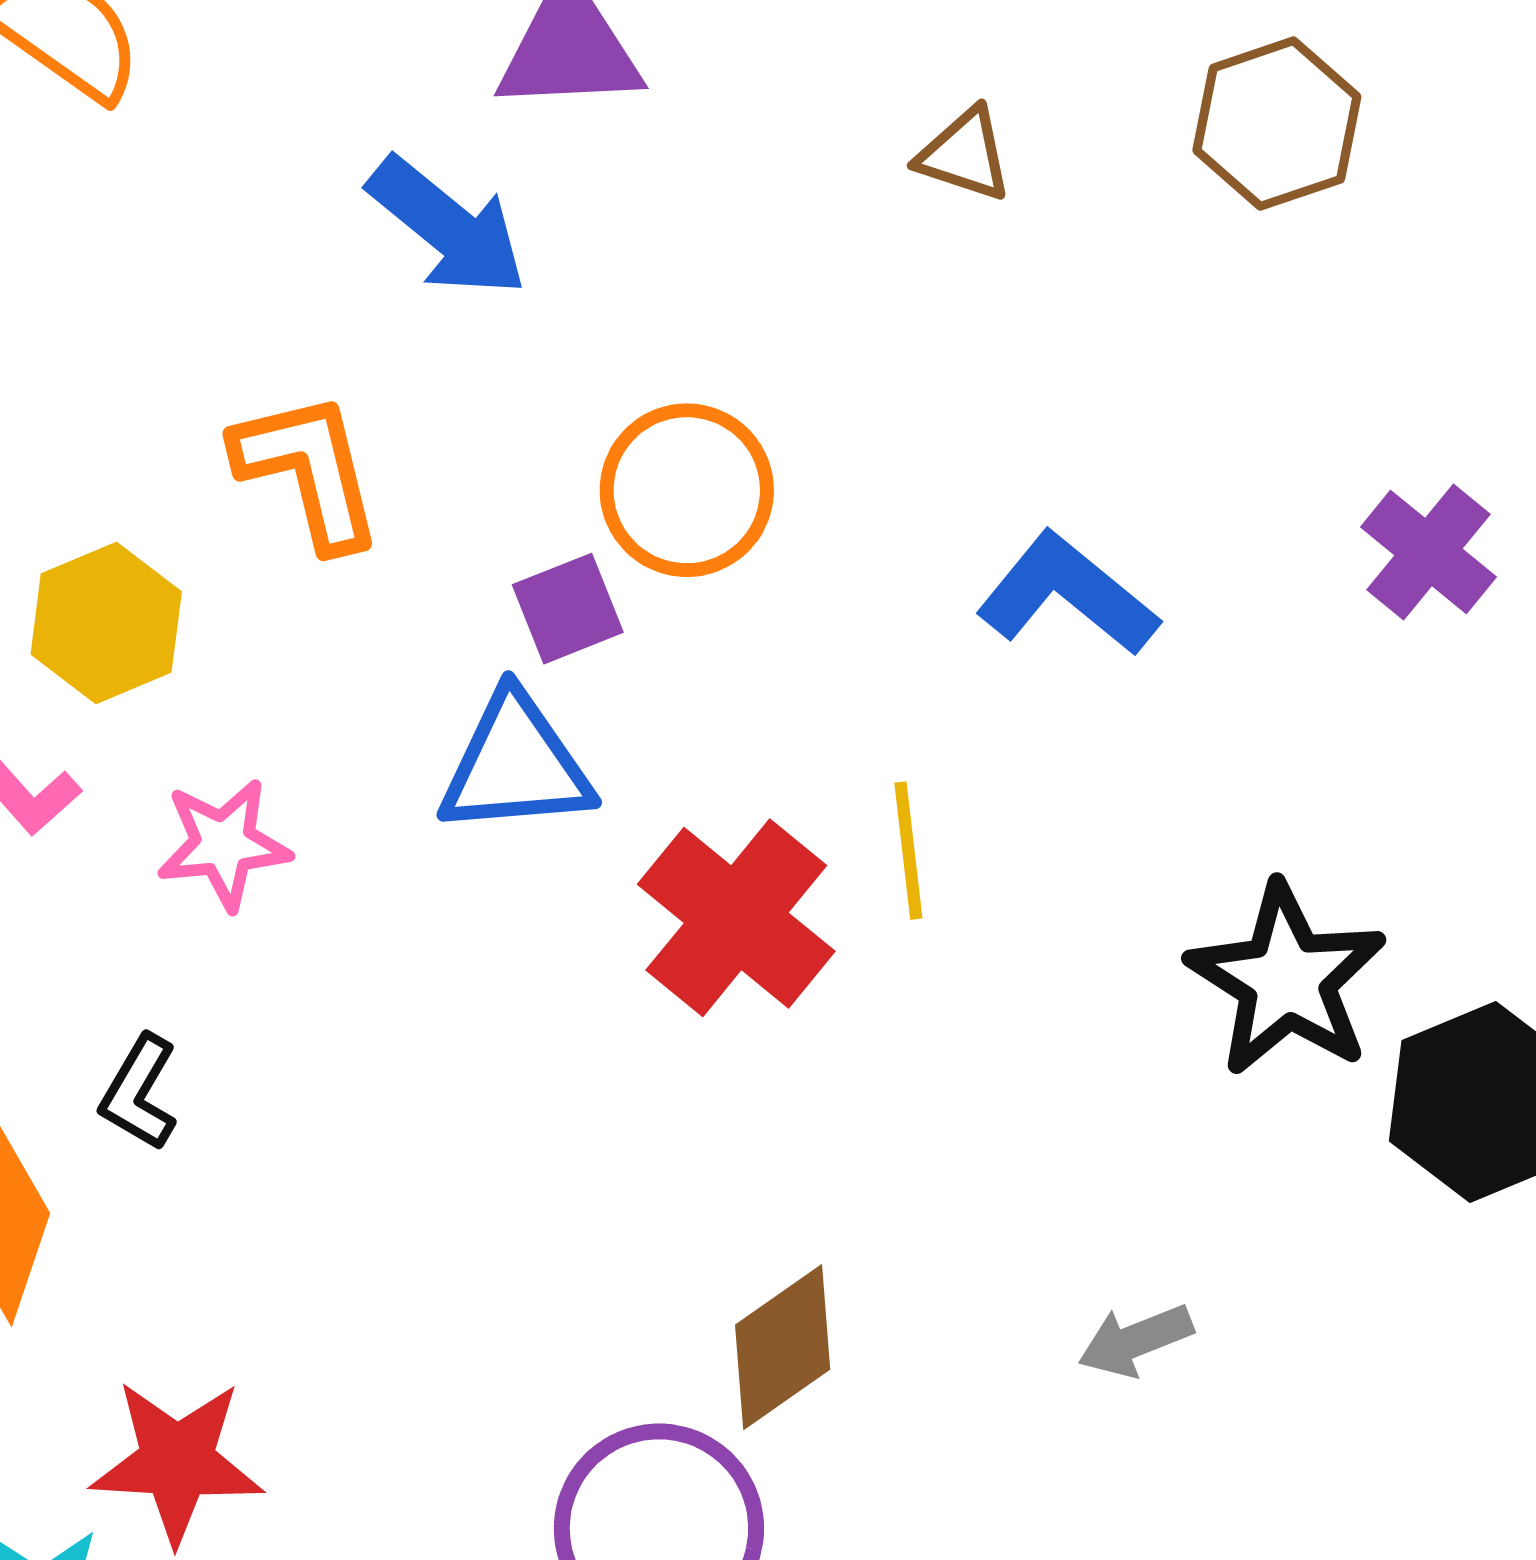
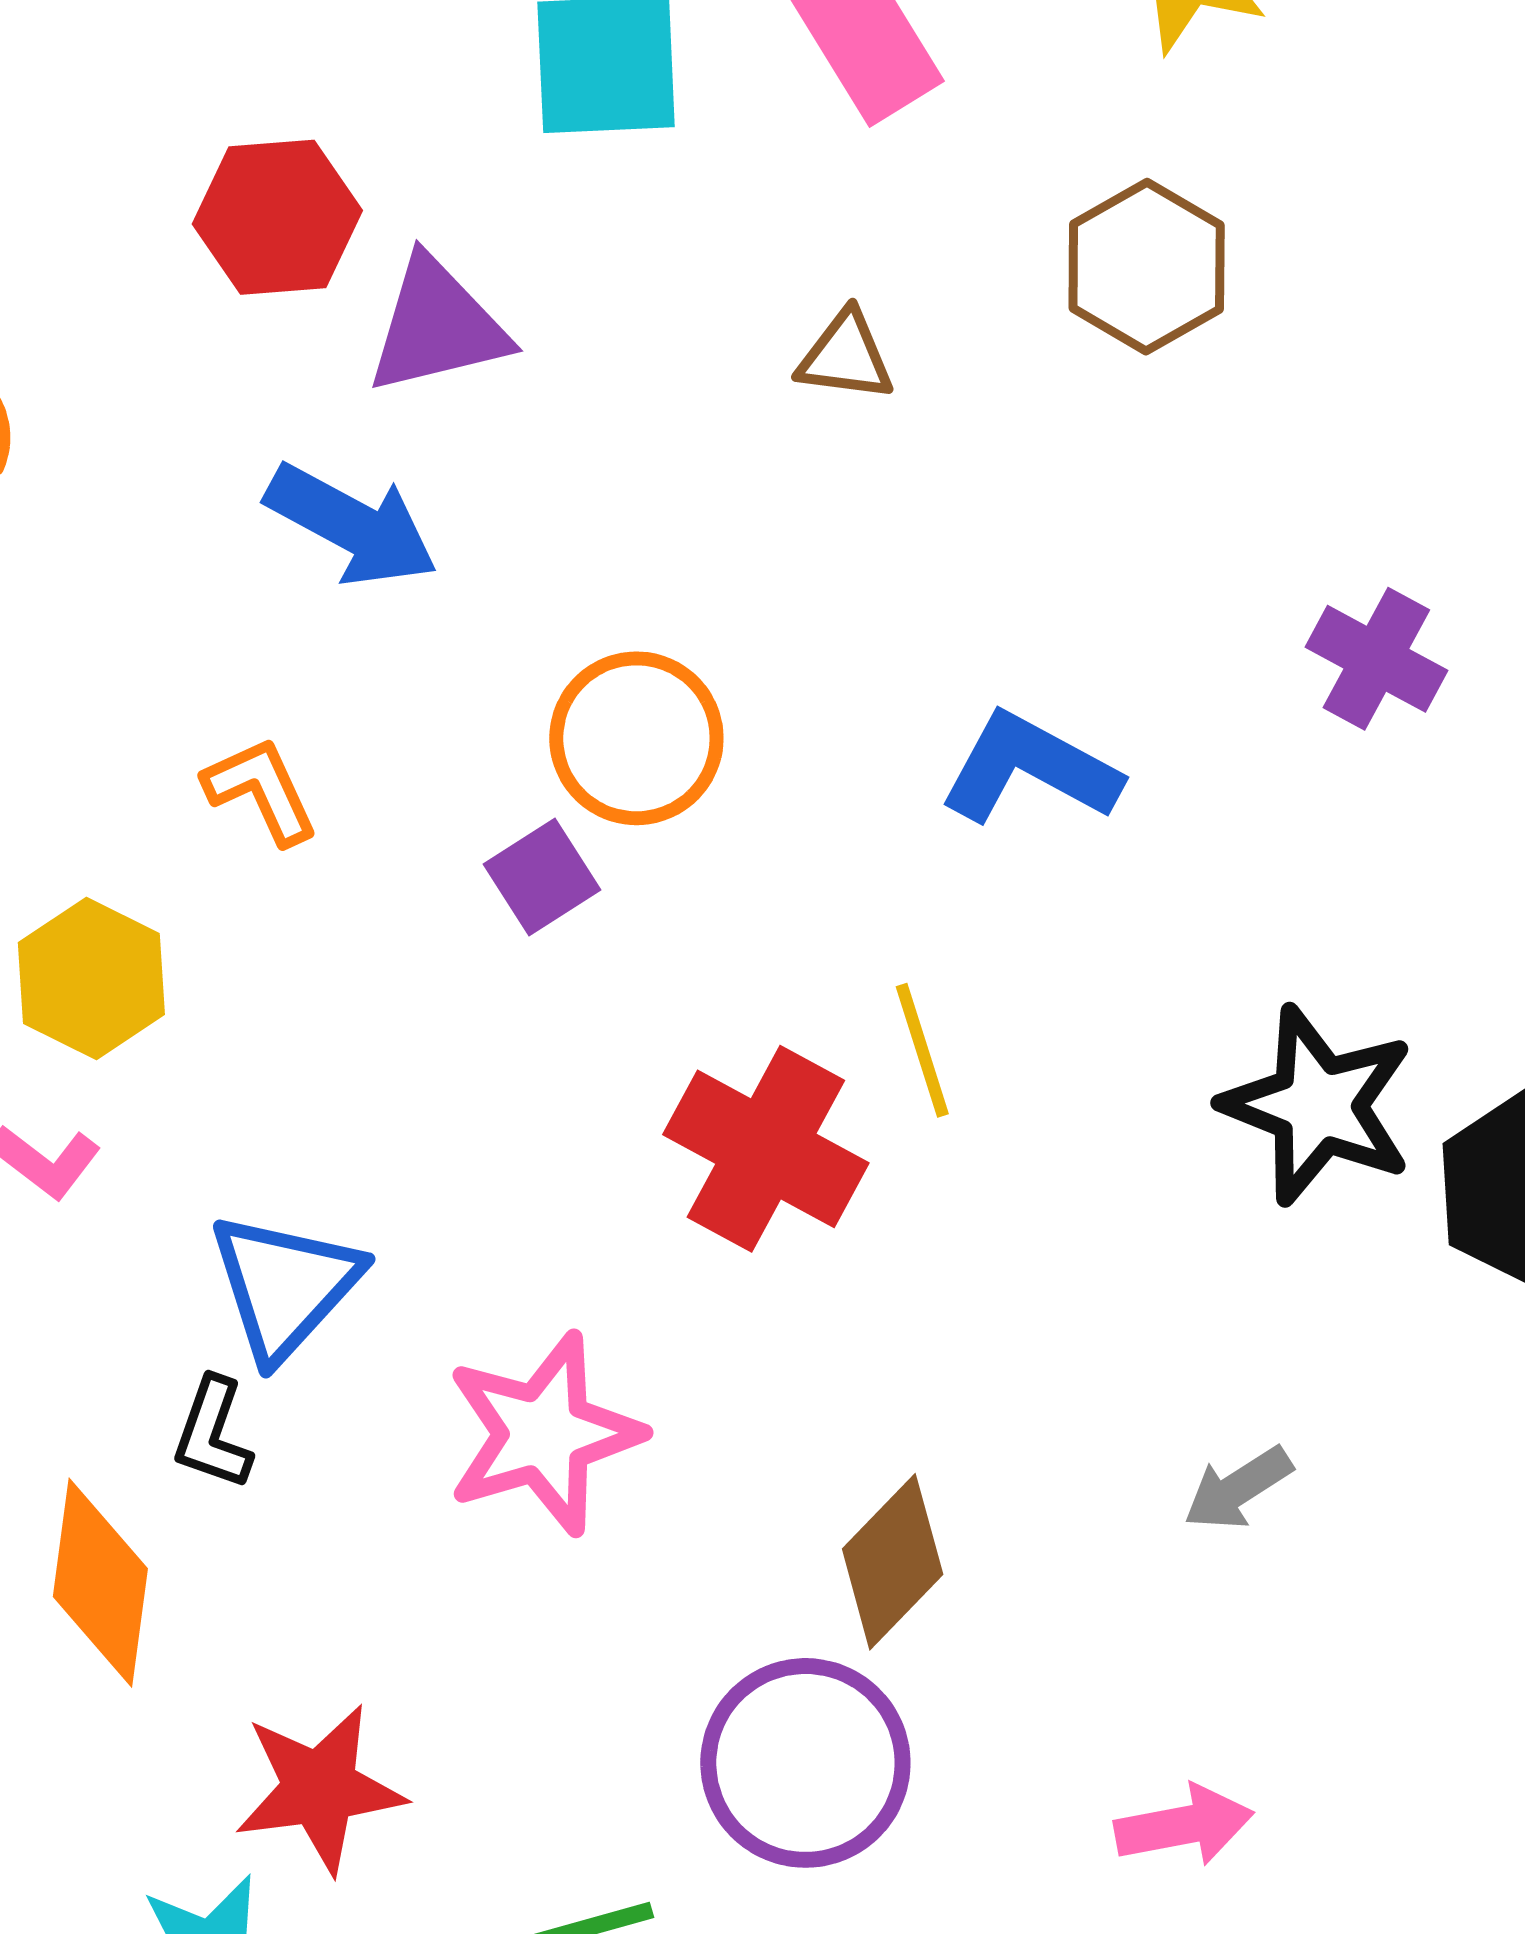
orange L-shape: (308, 470) -> (261, 790), size x0.7
blue triangle: (516, 765) -> (285, 1286), moved, turned -32
pink star: (224, 844) -> (544, 1434), moved, size x1.5

